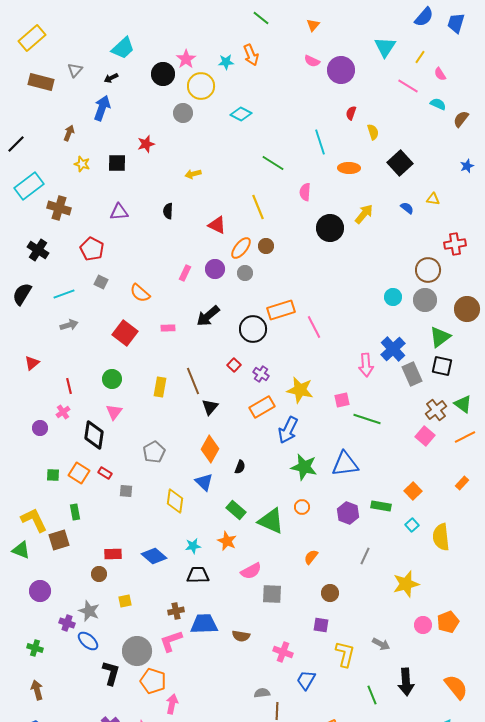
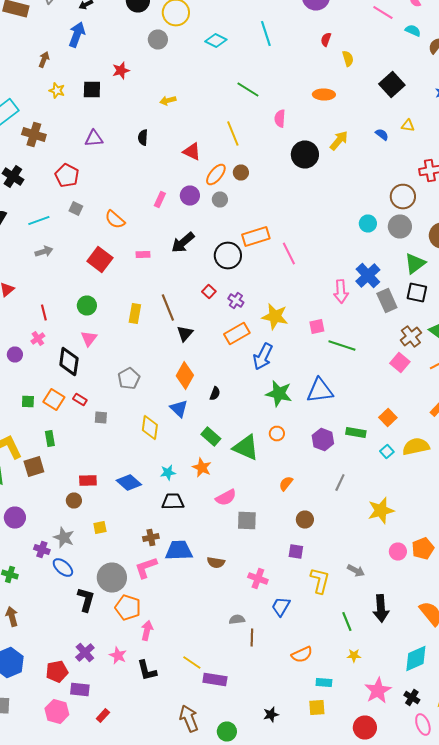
cyan line: (320, 142) -> (266, 34), moved
black square: (400, 163) -> (392, 84), moved
yellow semicircle: (441, 537) -> (416, 446), moved, turned 84

